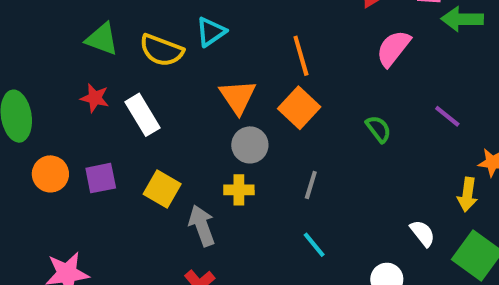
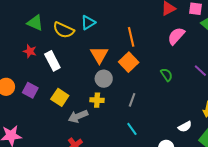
purple square: (101, 178) -> (30, 90), turned 35
gray arrow: (202, 226) -> (78, 116), turned -96
white semicircle: (423, 233) -> (185, 127), turned 96

